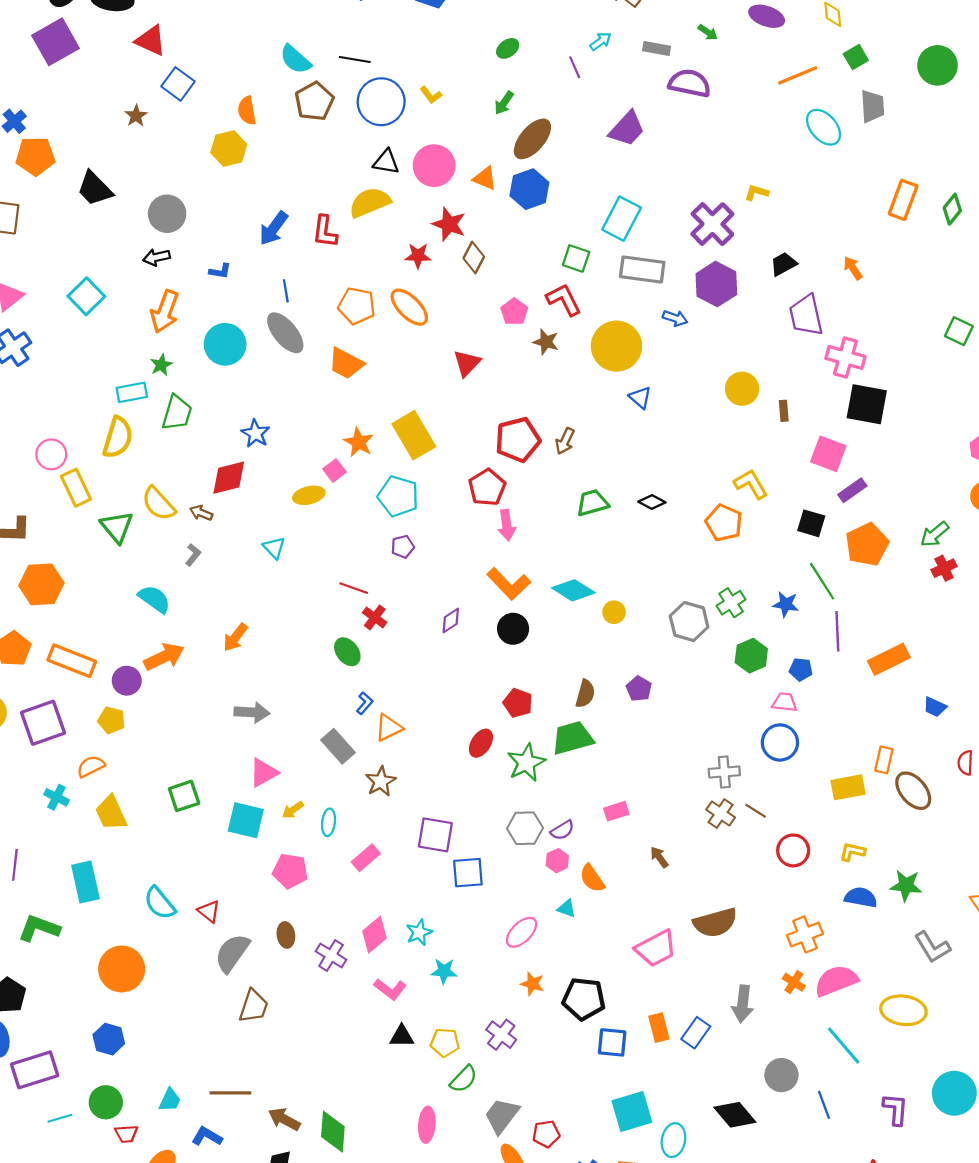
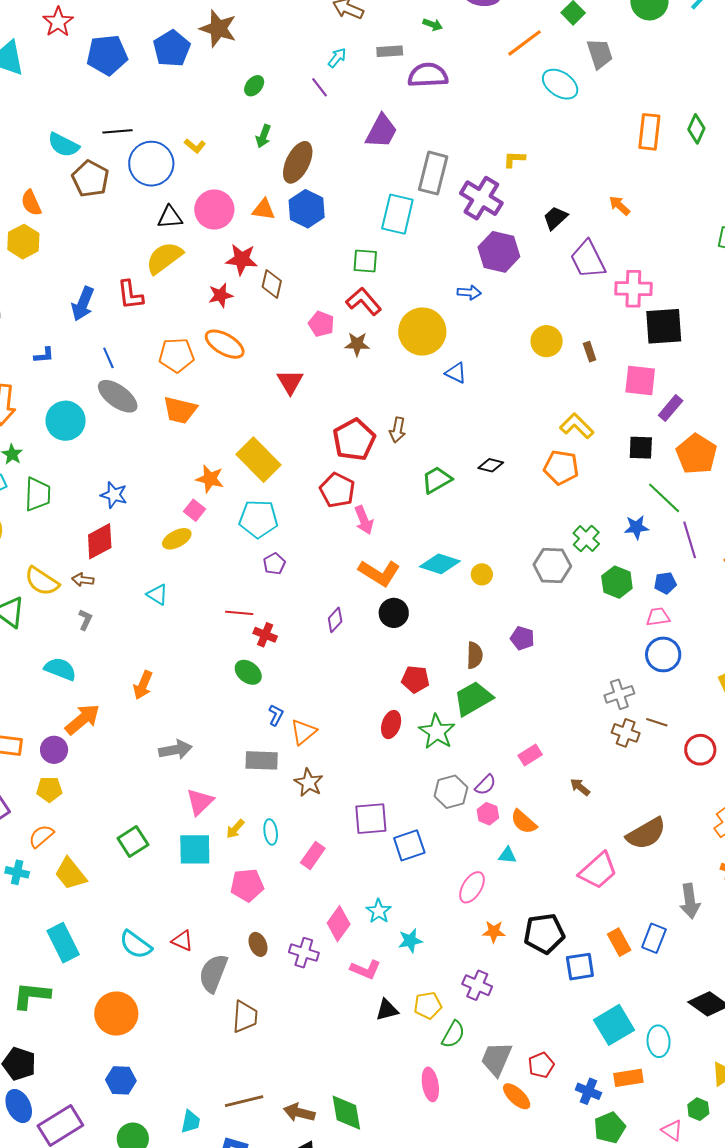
gray rectangle: (642, 270) -> (433, 173), moved, turned -69
gray rectangle: (338, 746) -> (262, 760), turned -32

